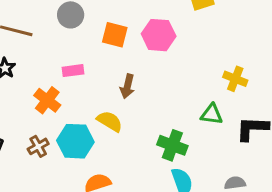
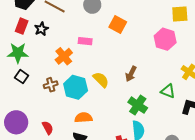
pink hexagon: (159, 35) -> (165, 39), moved
brown arrow: (127, 86) -> (131, 74), moved

